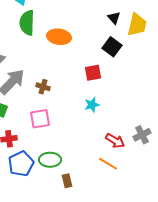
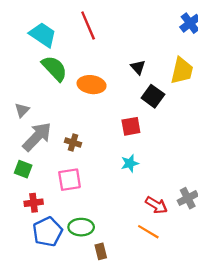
black triangle: (114, 18) -> (138, 67), moved
green semicircle: (27, 23) -> (54, 68), turned 135

